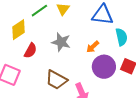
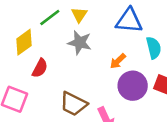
gray star: (61, 42) -> (80, 43), moved

